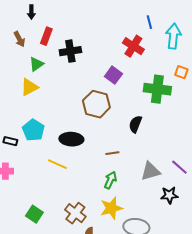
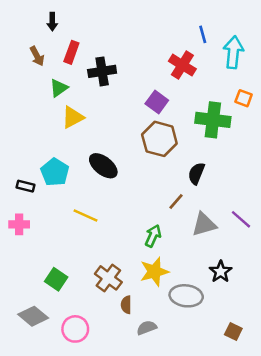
yellow triangle: (29, 87) -> (73, 117), moved
brown hexagon: (96, 104) -> (159, 139), moved
black semicircle: (135, 124) -> (196, 173), moved
black ellipse: (71, 139) -> (103, 166), moved, turned 35
brown line: (112, 153) -> (176, 201), moved, turned -40
black star: (169, 195) -> (221, 272), moved, turned -30

